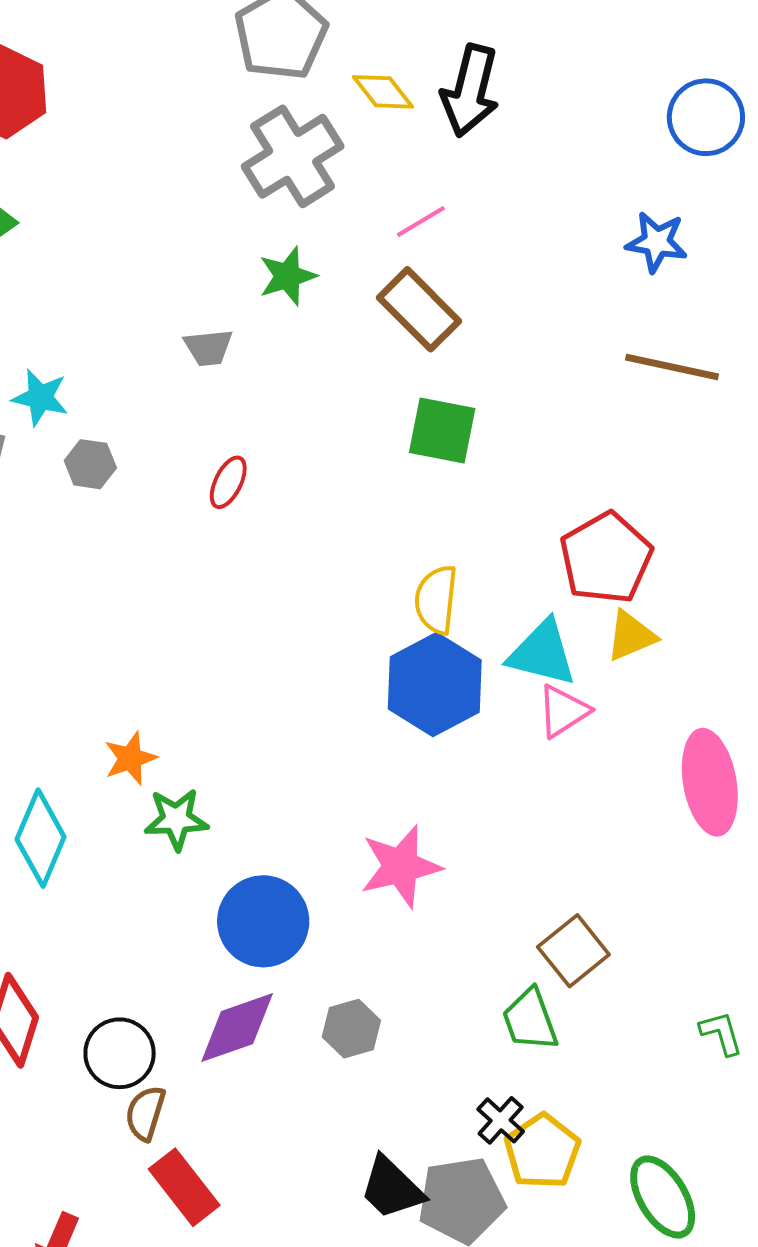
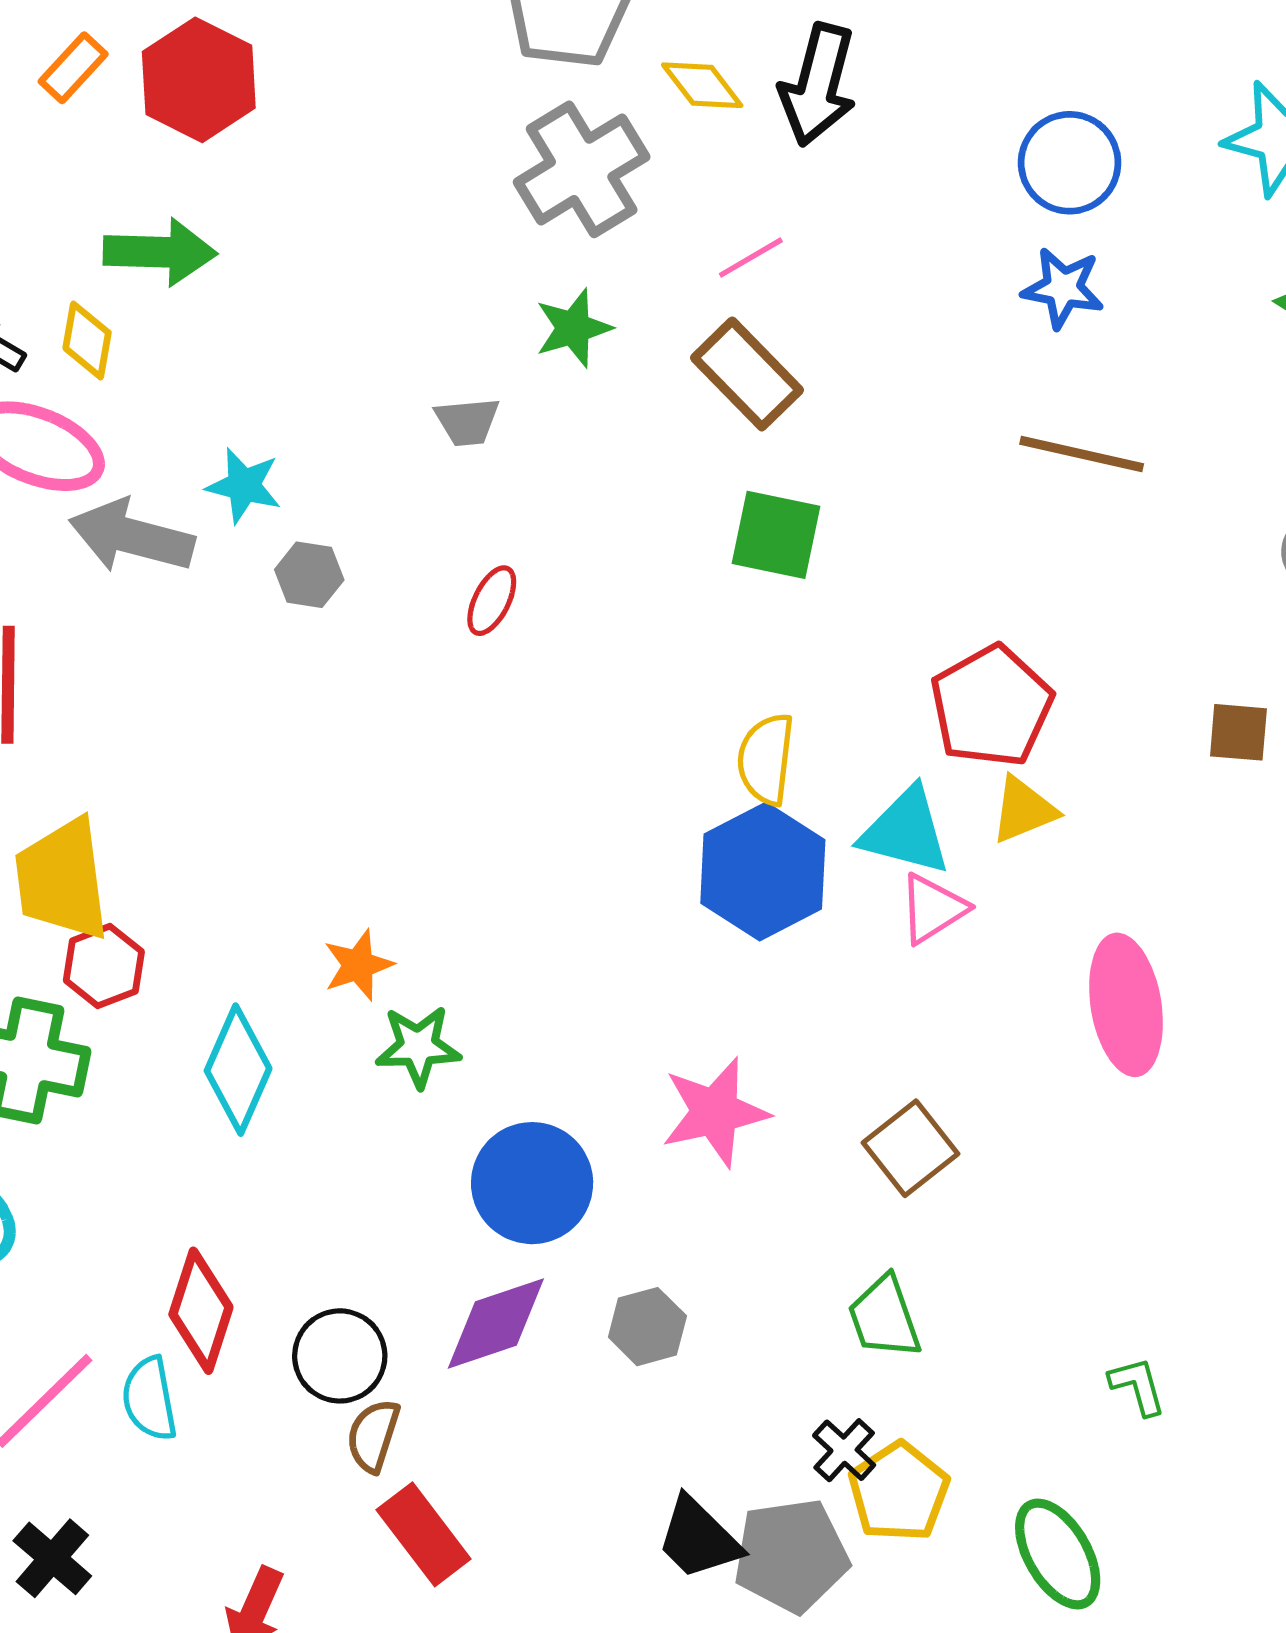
blue circle: (706, 117) -> (1070, 163), moved
brown square: (573, 951) -> (911, 1148), moved
green L-shape: (721, 1033) -> (1137, 1386), moved

